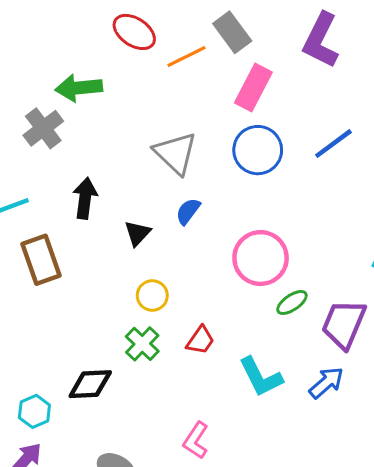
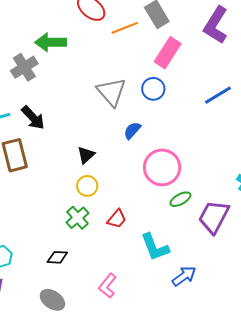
blue circle: (258, 150) -> (153, 89), moved, size x0.7
black arrow: (85, 198) -> (33, 118), moved, turned 124
blue semicircle: (188, 211) -> (132, 131), moved
black triangle: (137, 233) -> (86, 155), moved
blue arrow: (326, 383) -> (184, 276), moved
black diamond: (90, 384) -> (57, 257), moved, size x0.7

